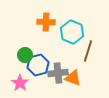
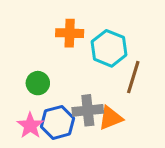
blue hexagon: (38, 65) -> (58, 122), moved
orange triangle: (73, 78) -> (111, 118), turned -42

